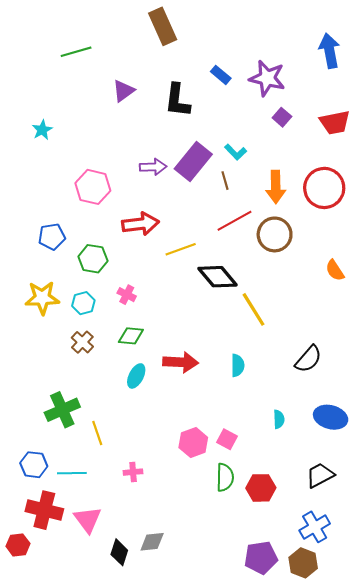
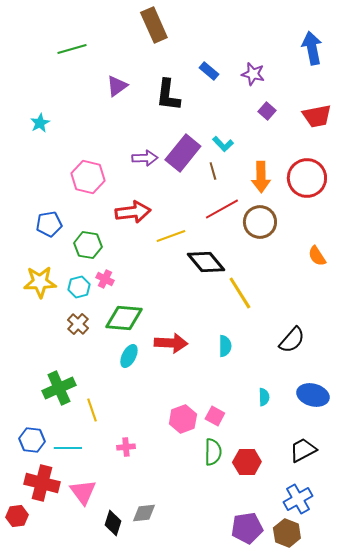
purple star: (267, 78) -> (253, 74), size x0.7
pink cross: (127, 295) -> (105, 279), moved
green diamond: (131, 336) -> (124, 318), size x1.5

